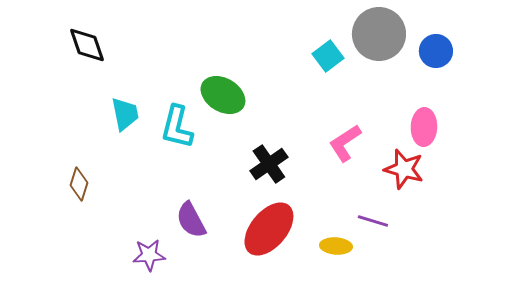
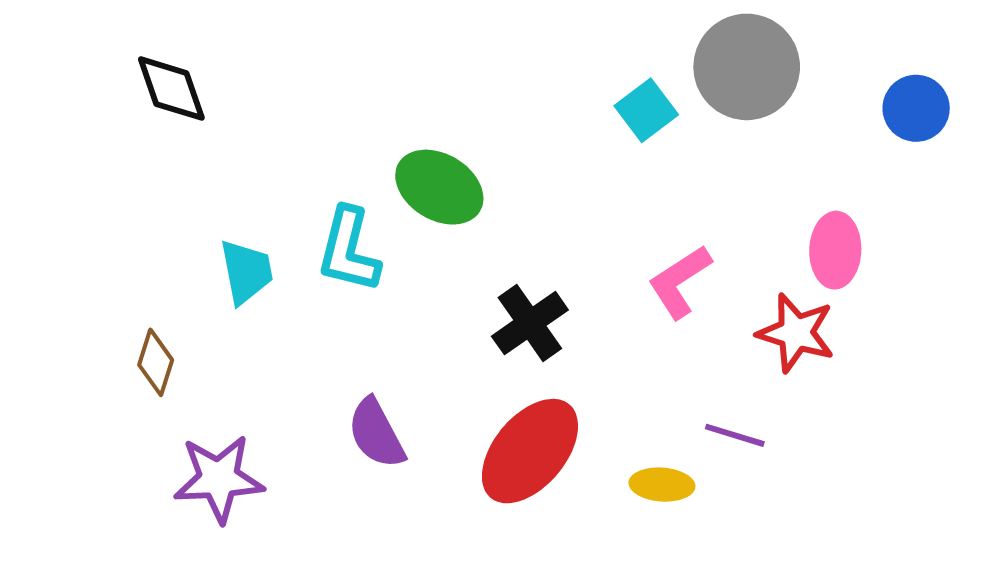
blue circle: (436, 51) -> (916, 108), moved
cyan trapezoid: (125, 114) -> (246, 272), moved
purple star: (149, 255) -> (219, 479), moved, size x1.4

